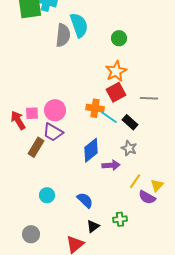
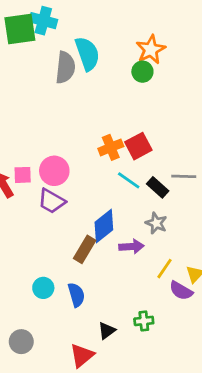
orange star: (116, 71) -> (151, 50), moved
gray line: (149, 98) -> (184, 176), moved
orange cross: (95, 108) -> (111, 147), moved, turned -30
brown rectangle: (36, 147) -> (85, 249), moved
blue semicircle: (85, 200) -> (76, 295), moved, turned 30

